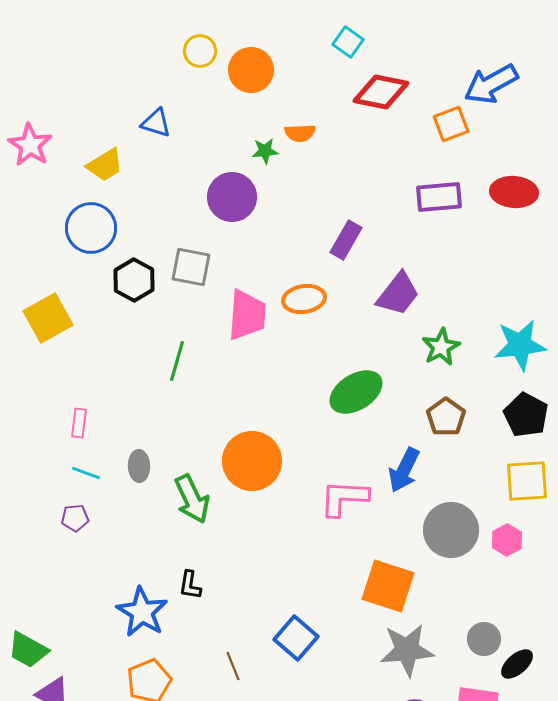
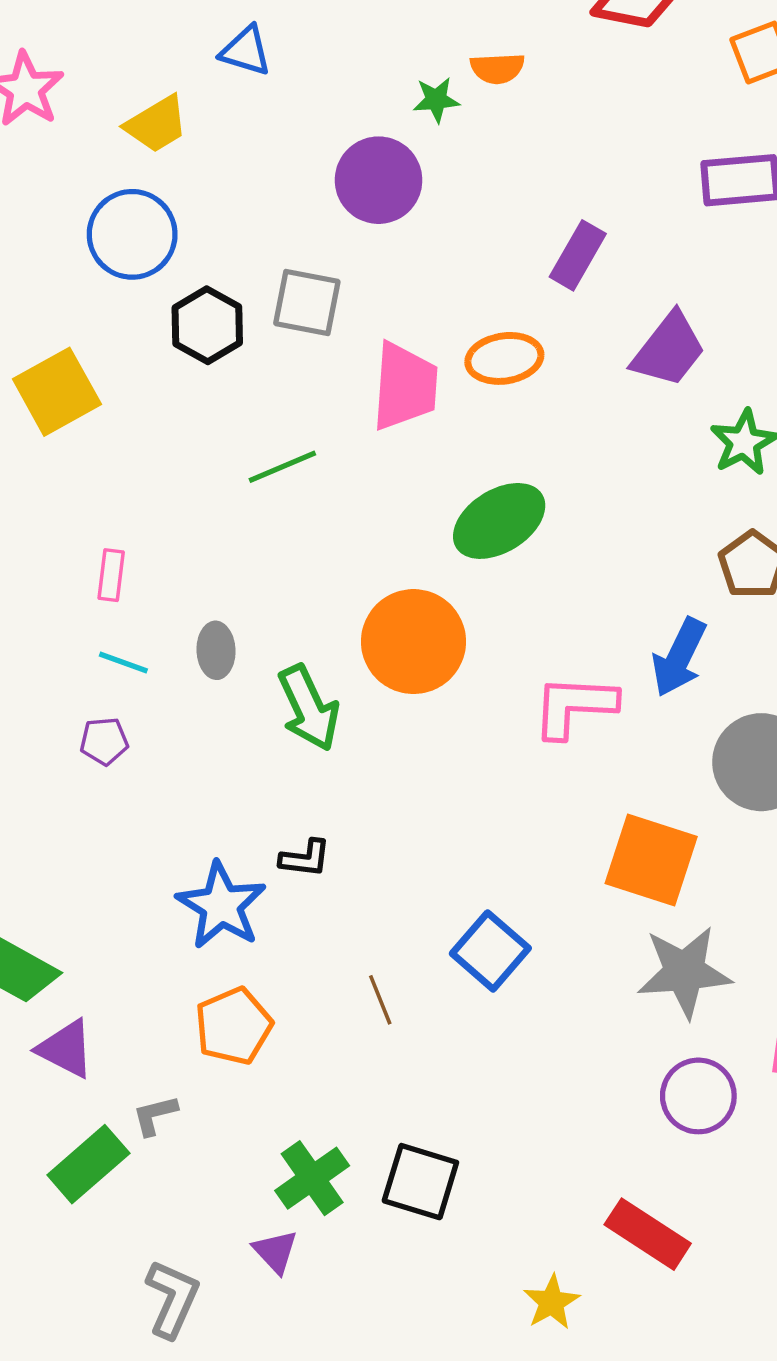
green line: (177, 361) -> (282, 467), turned 51
green ellipse: (356, 392) -> (499, 521), moved
black L-shape: (190, 585) -> (305, 858), turned -92

